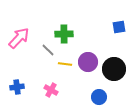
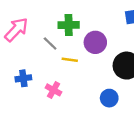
purple circle: (88, 62) -> (95, 42), moved
blue cross: (17, 87) -> (23, 78), moved

